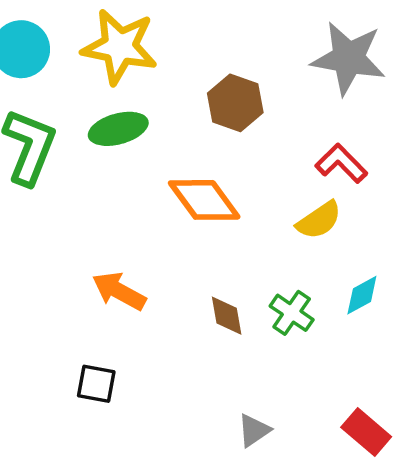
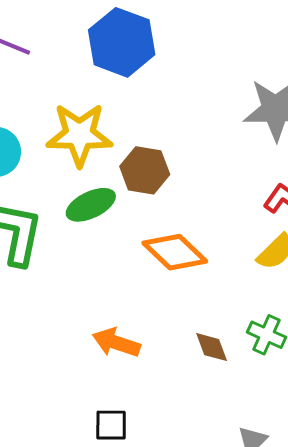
brown hexagon: (235, 103) -> (145, 170), moved

